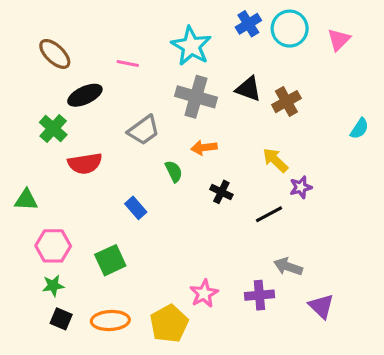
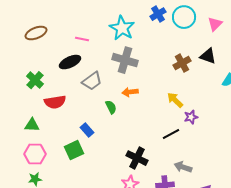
brown ellipse: (55, 54) -> (36, 33), turned -65
black triangle: (248, 89) -> (208, 56), moved
black ellipse: (85, 95) -> (70, 62), moved
black cross: (221, 192) -> (137, 158), moved, size x1.5
green triangle: (26, 200) -> (32, 125), moved
green square: (110, 260) -> (74, 150), moved

